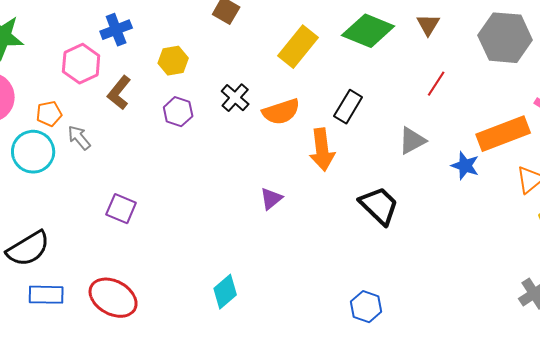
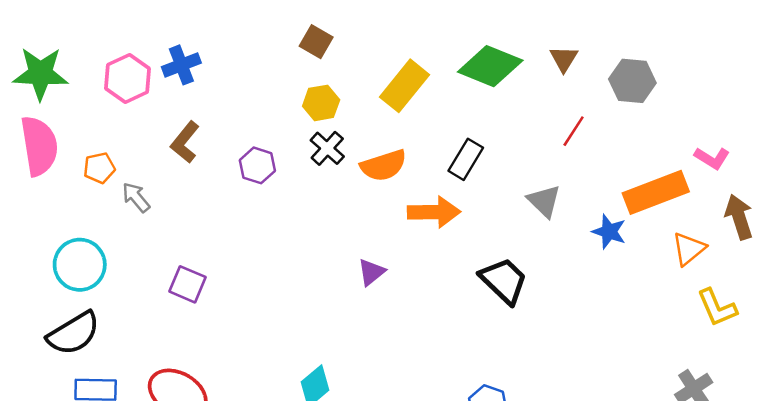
gray hexagon: (505, 38) -> (632, 81), moved, size x0.7
yellow hexagon: (173, 61) -> (321, 103), moved
pink hexagon: (81, 64) -> (127, 78), moved
gray triangle: (412, 141) -> (544, 201), turned -48
orange arrow: (322, 150) -> (434, 212), turned -84
cyan circle: (33, 152) -> (80, 265), moved

